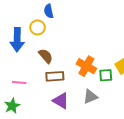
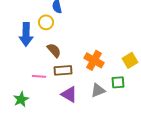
green square: (106, 75) -> (118, 82), moved
pink line: (19, 82) -> (39, 76), moved

